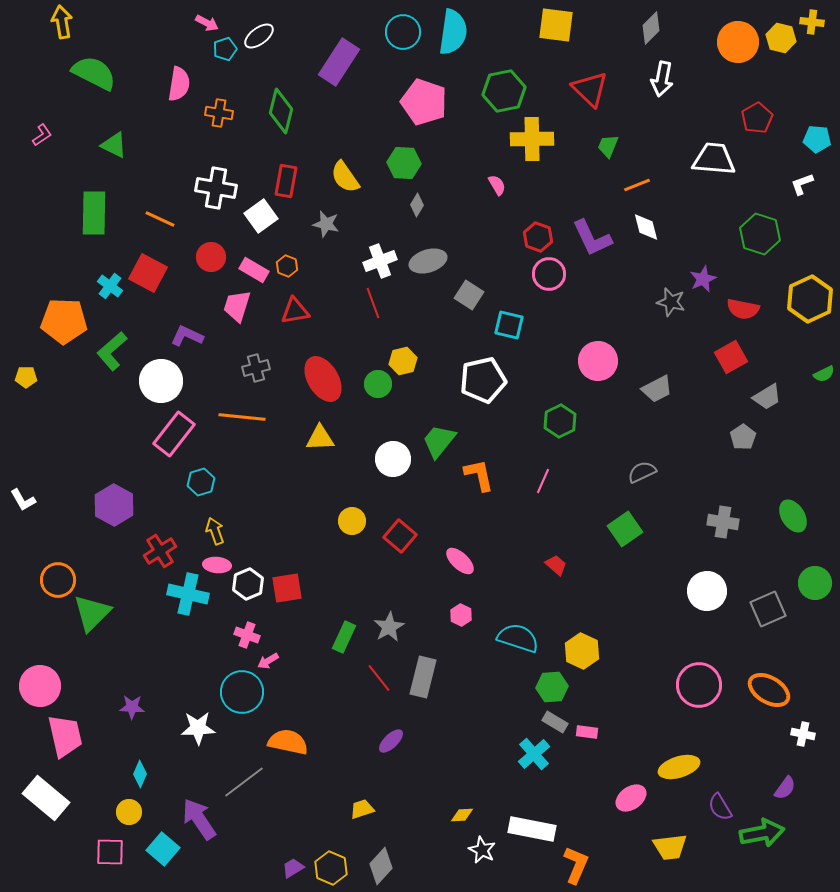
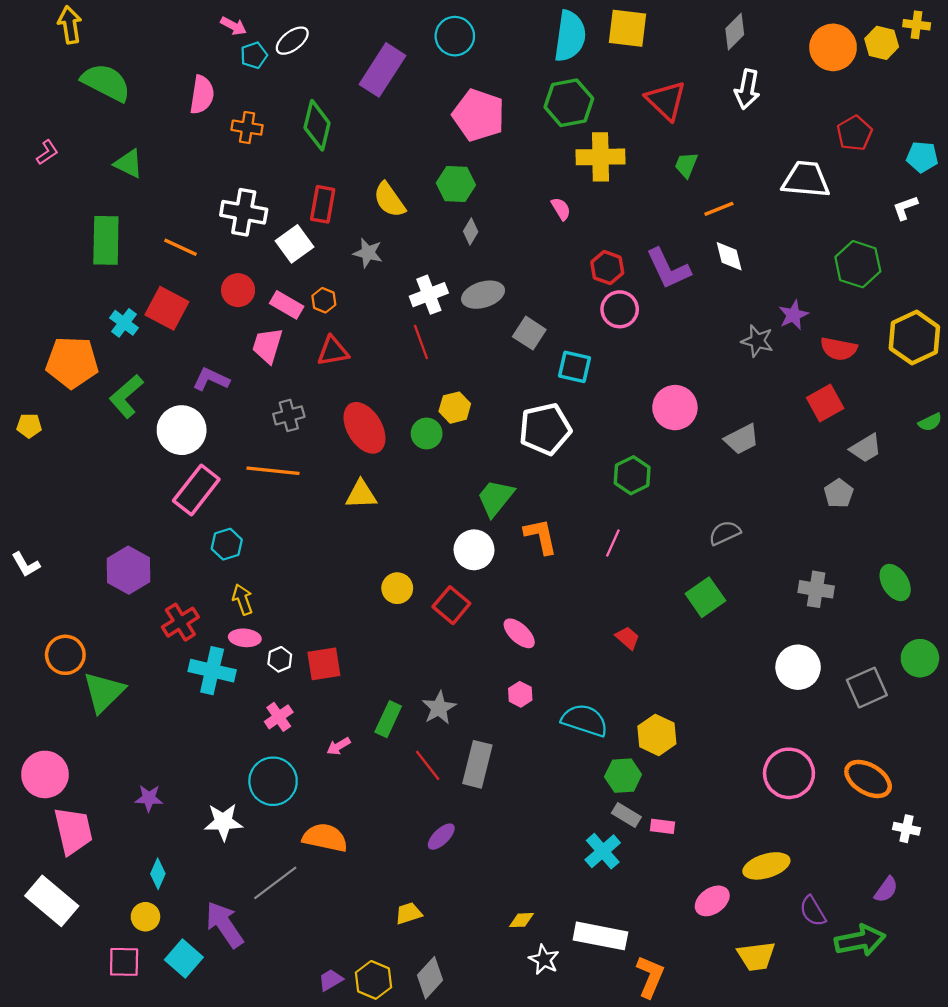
cyan semicircle: (453, 32) -> (570, 36), moved
white circle: (393, 459) -> (474, 550), moved
white hexagon: (248, 584) -> (280, 659), size x0.7
pink cross: (247, 635) -> (279, 717), turned 35
pink arrow: (268, 661) -> (339, 746), moved

